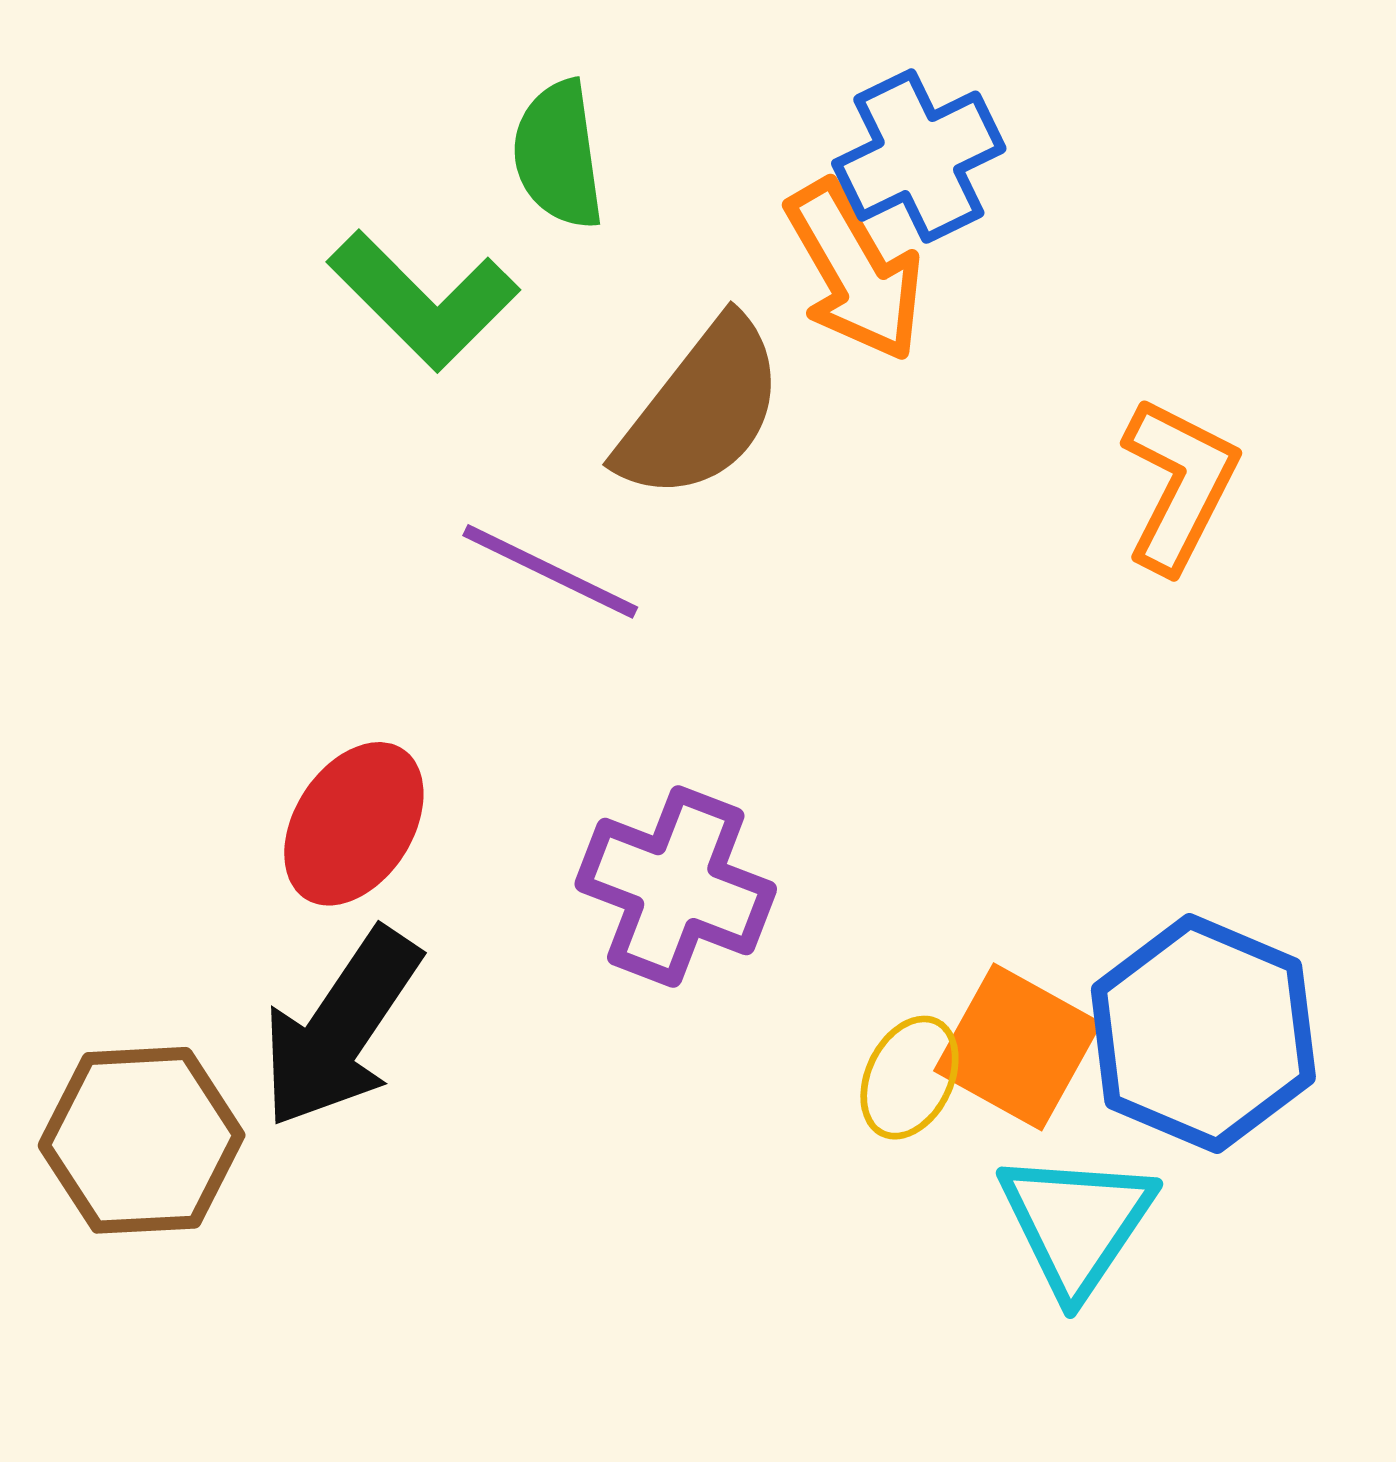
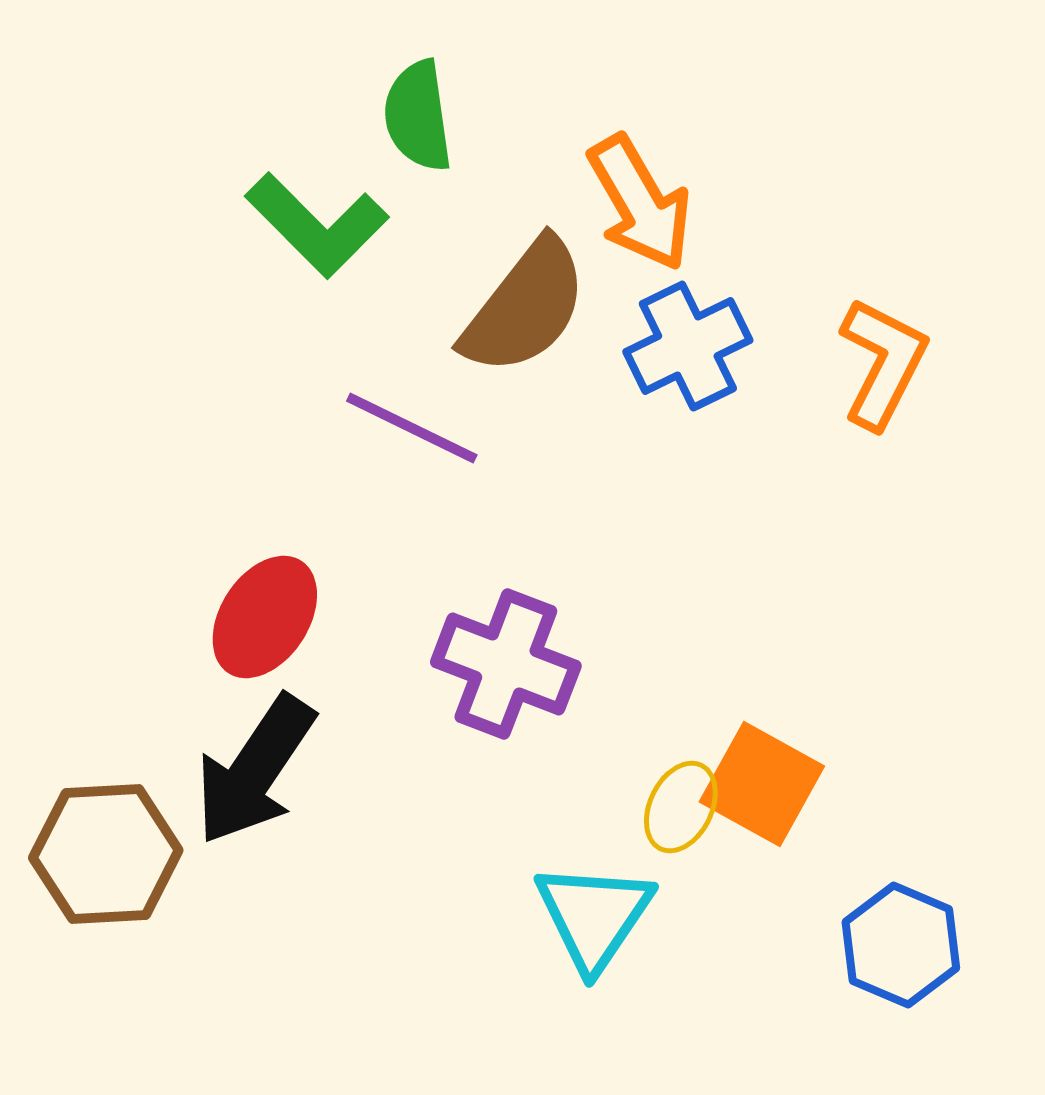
blue cross: (919, 156) -> (688, 346), moved
blue hexagon: (1203, 1033) -> (901, 945), moved, size x0.7
cyan triangle: (1076, 1223) -> (594, 916), moved

